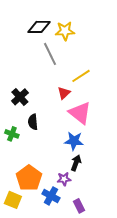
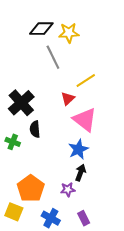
black cross: (20, 97) -> (21, 103), size x1.4
blue star: (74, 141) -> (78, 149), turned -30
blue cross: (51, 196) -> (51, 218), moved

